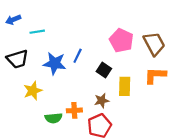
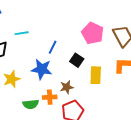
cyan line: (37, 32) -> (22, 33), moved
blue star: (55, 63) -> (42, 69), moved
brown star: (102, 101) -> (67, 87), moved

